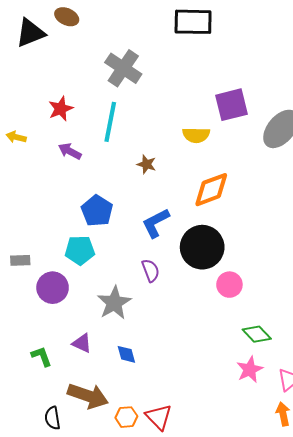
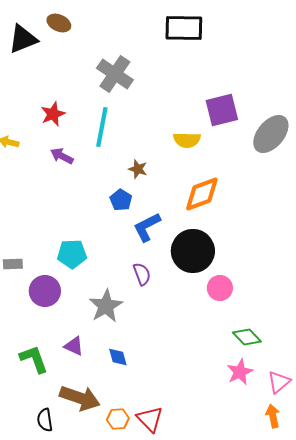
blue pentagon: (97, 211) -> (121, 200), moved, size x0.7
green L-shape: (41, 356) -> (34, 359), size x1.4

